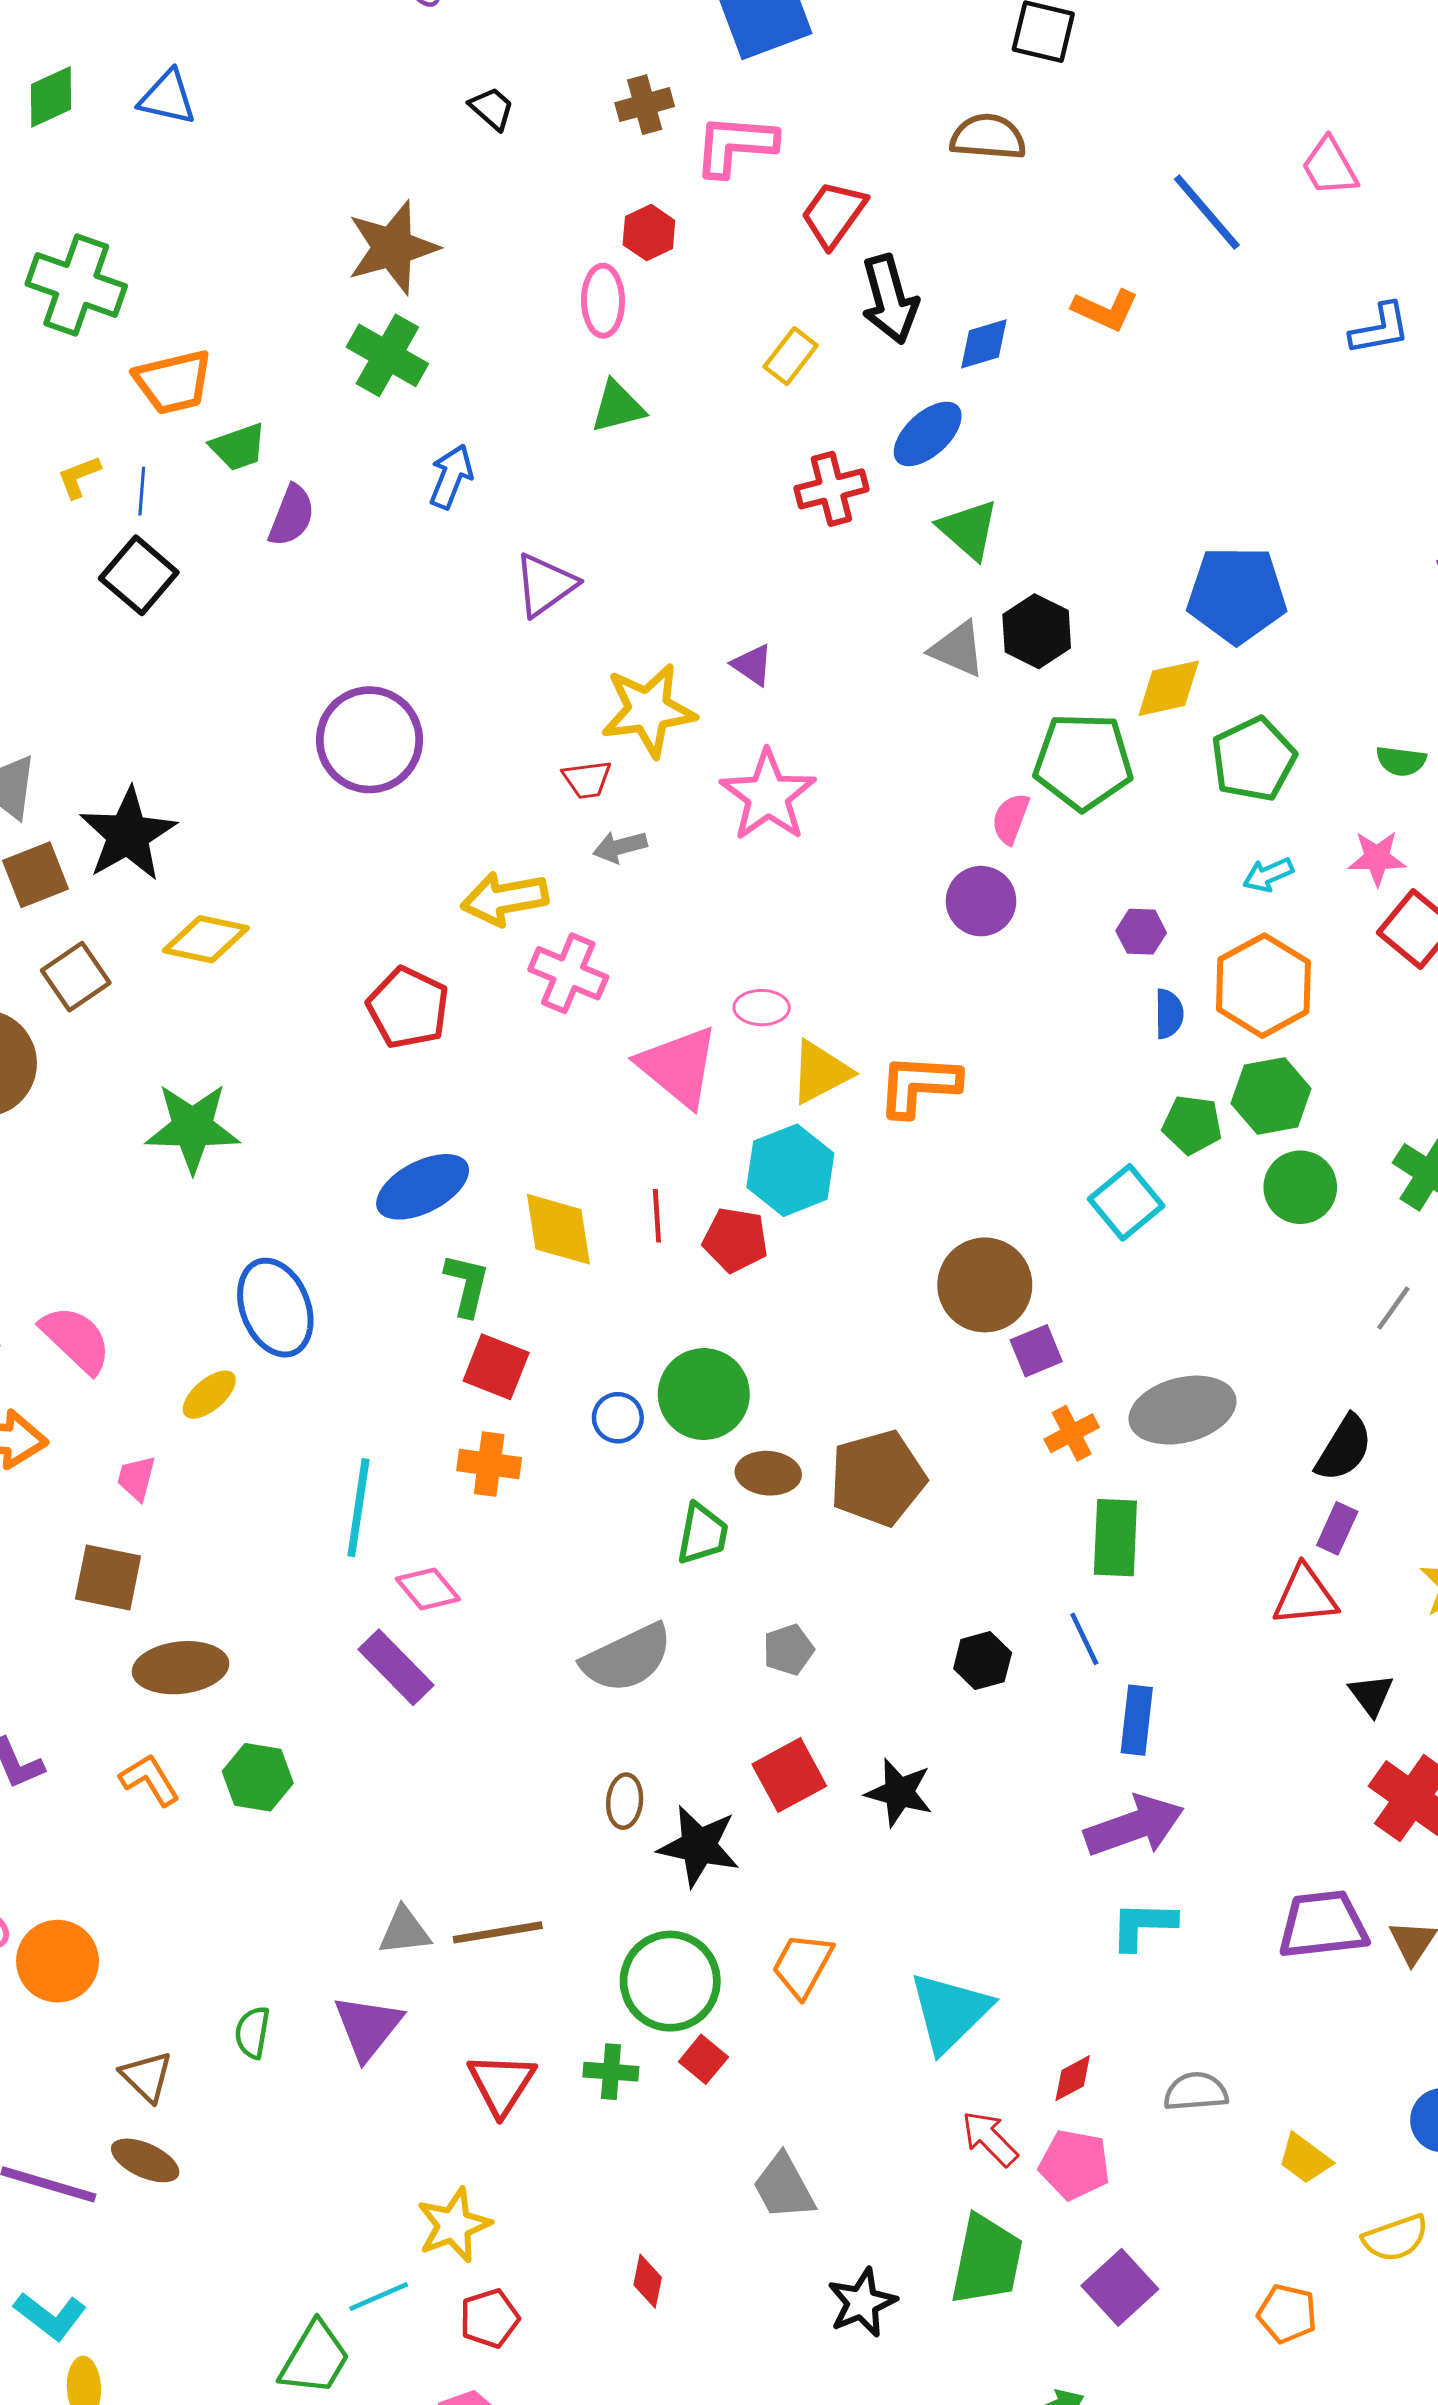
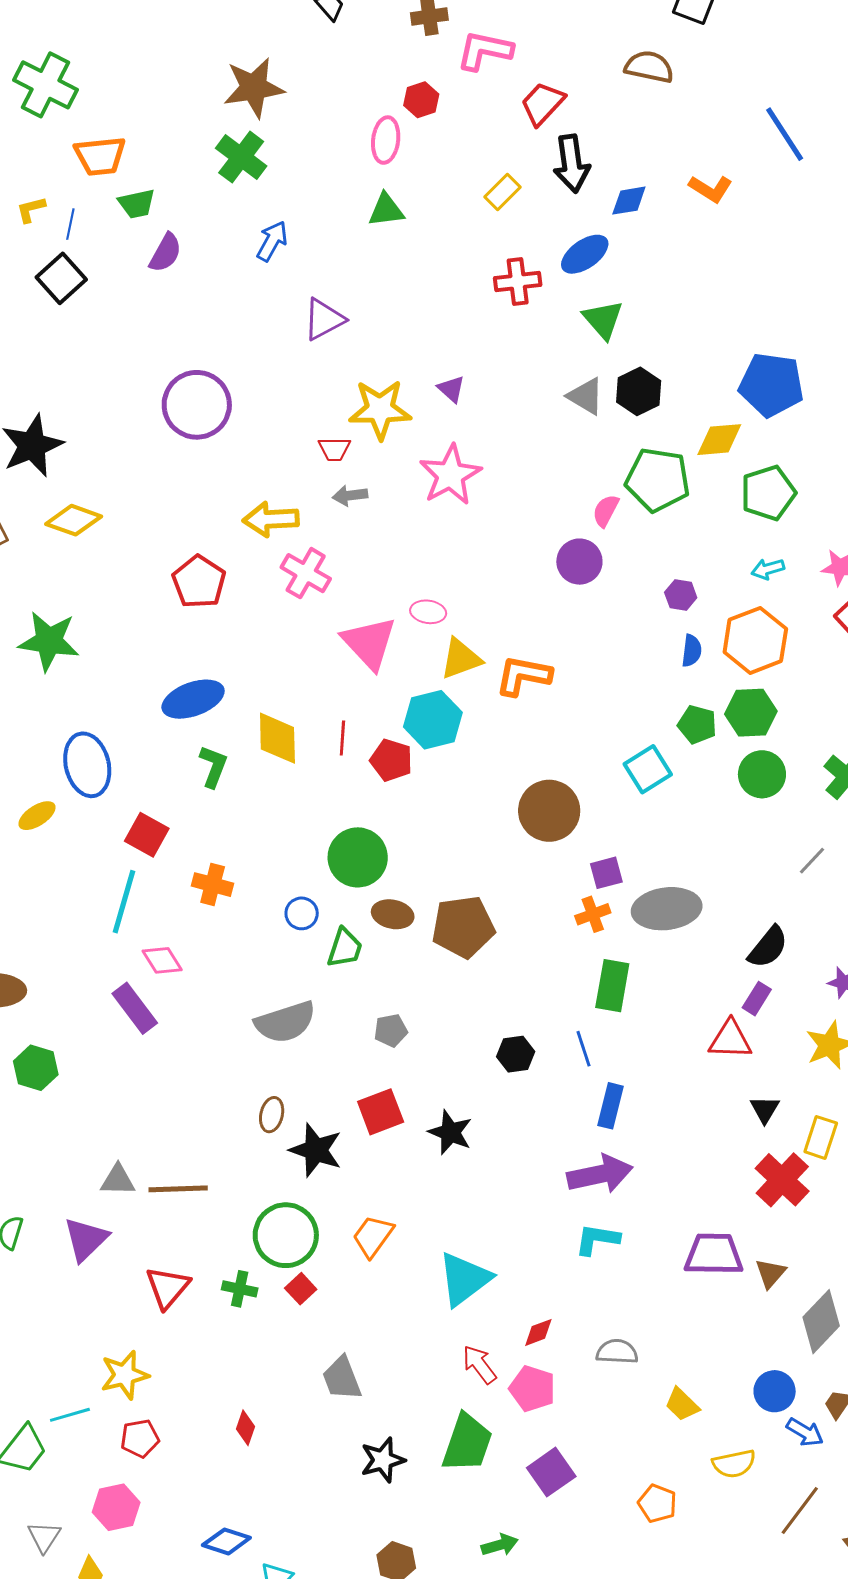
purple square: (1036, 1351) -> (606, 873), moved
red square: (496, 1367) -> (147, 835), moved
blue circle: (618, 1418) -> (302, 913), moved

